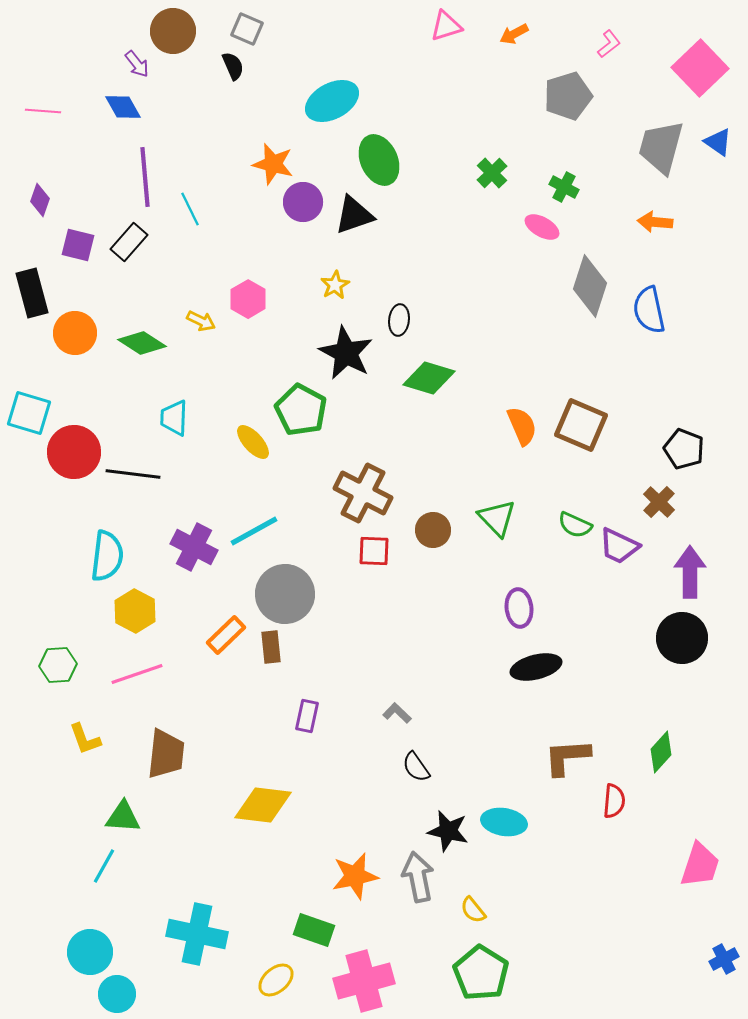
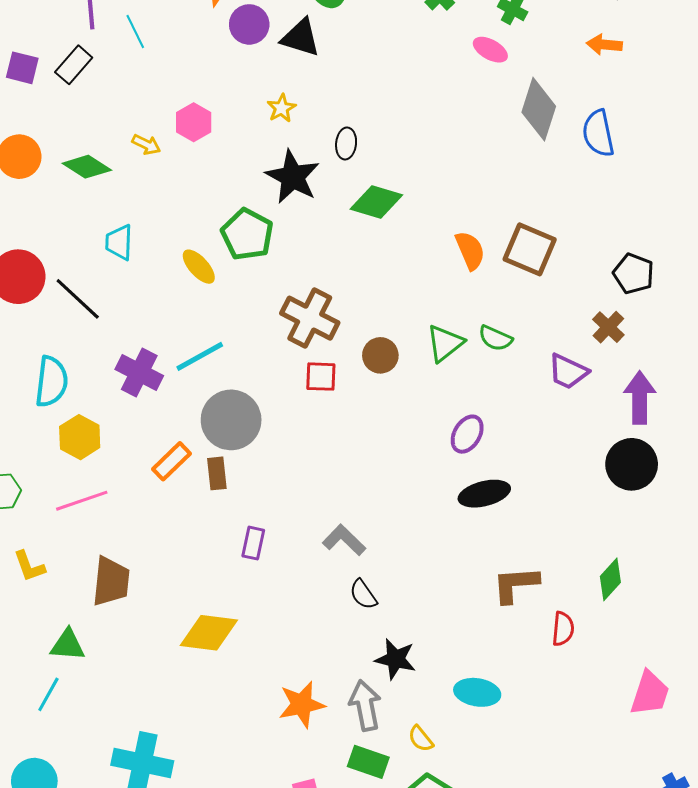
black triangle: (354, 215) -> (301, 38), turned 36
black line: (133, 474) -> (78, 299), turned 36
green triangle: (497, 518) -> (445, 343), turned 36
green semicircle: (575, 525) -> (495, 338), moved
purple ellipse: (519, 608) -> (467, 434), turned 36
gray L-shape: (397, 713) -> (344, 540), size x1.5
cyan ellipse: (504, 822) -> (477, 692), moved
green rectangle: (314, 930) -> (368, 762), moved

